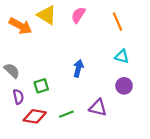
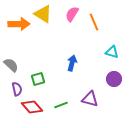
orange line: (117, 22) -> (94, 22), moved
orange arrow: (21, 26) -> (19, 24), turned -30
red diamond: (35, 116) -> (32, 107), turned 40

